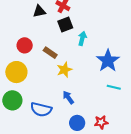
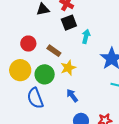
green circle: (12, 100) -> (45, 74), moved
blue semicircle: (41, 109) -> (35, 98), moved, turned 55

